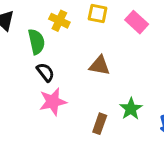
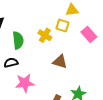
yellow cross: (59, 21) -> (45, 35), moved
black semicircle: (45, 72) -> (11, 63), moved, turned -72

